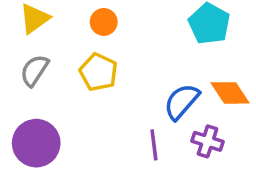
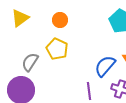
gray semicircle: (34, 70) -> (30, 62), moved

